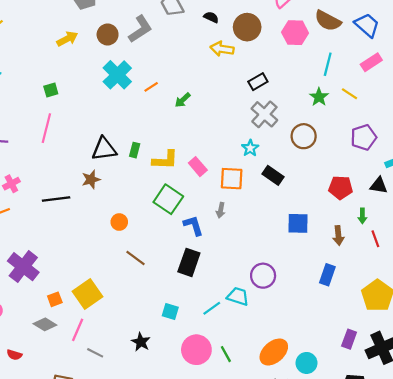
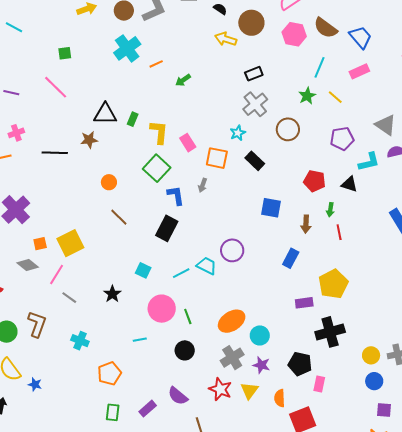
pink line: (46, 128) -> (56, 87), turned -68
yellow L-shape: (165, 160) -> (159, 132), turned -95
purple rectangle: (349, 339) -> (304, 303), moved, turned 54

